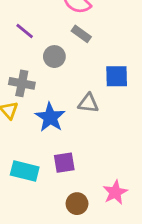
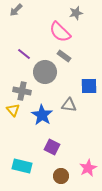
gray circle: (54, 57) -> (45, 72), size x1.5
purple square: (64, 163) -> (52, 147), turned 35
cyan rectangle: (25, 171) -> (22, 166), moved

